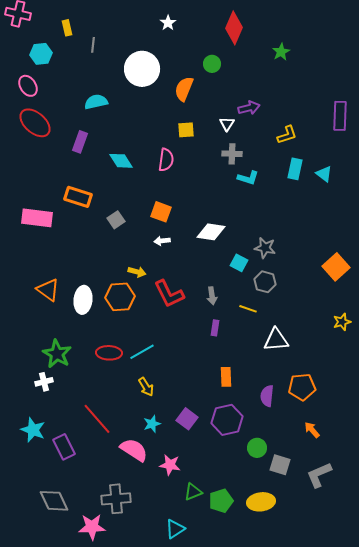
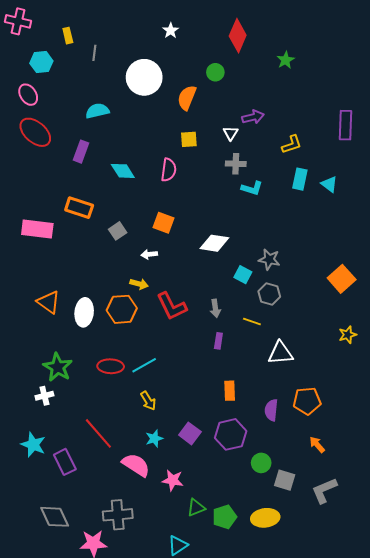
white arrow: (162, 241) -> (149, 254), moved

